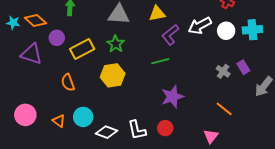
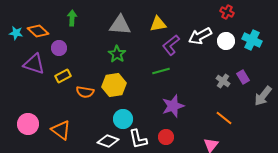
cyan cross: (252, 30) -> (252, 40), turned 30
yellow rectangle: (82, 49) -> (63, 76), moved, size x0.7
orange semicircle: (68, 82) -> (85, 92), moved, turned -60
cyan circle: (83, 117) -> (123, 119), moved
orange triangle: (59, 121) -> (61, 130), size x1.5

